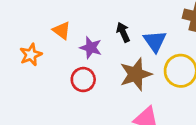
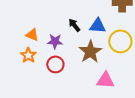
blue triangle: (155, 41) -> (98, 26), turned -36
orange star: (31, 55) -> (28, 55), moved

